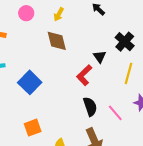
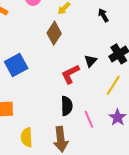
brown diamond: (57, 41) -> (54, 33), turned 30

